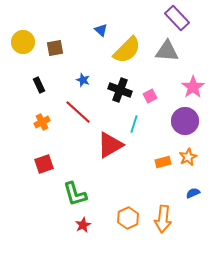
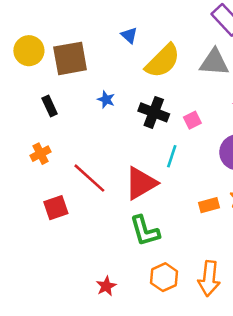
brown square: (55, 48) -> (70, 58), size x1.6
red line: (78, 112) -> (89, 178), moved
orange cross: (42, 122) -> (41, 154), moved
green L-shape: (75, 194) -> (145, 231), moved

